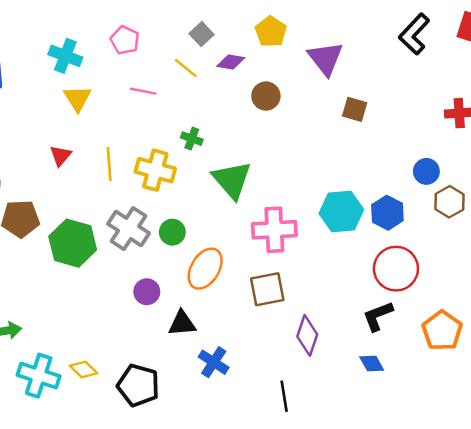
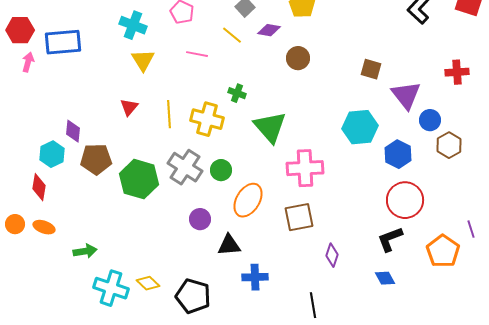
purple triangle: (325, 58) -> (406, 95), moved
cyan hexagon: (341, 211) -> (360, 127), moved
purple diamond: (307, 335) -> (332, 255), size x0.7
blue cross: (214, 362) -> (255, 277), turned -35

